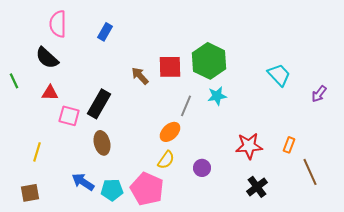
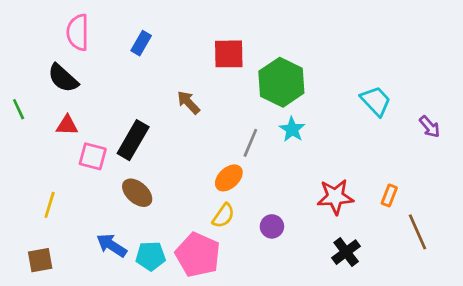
red square: (170, 67) -> (229, 54), moved
purple arrow: (319, 94) -> (430, 127), turned -78
cyan star: (217, 96) -> (292, 129), turned -30
brown ellipse: (102, 143) -> (137, 193), turned -35

